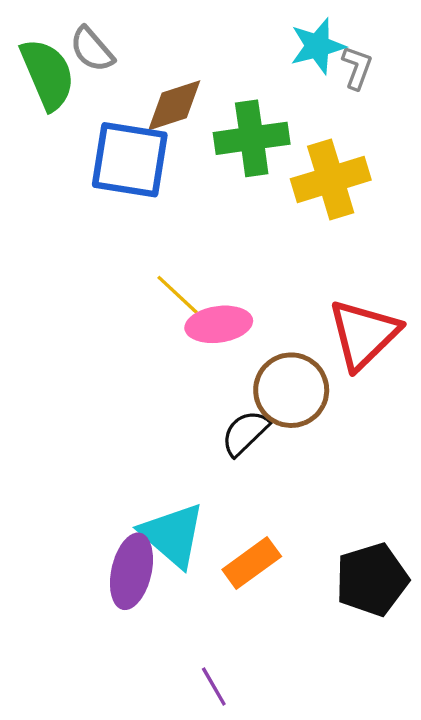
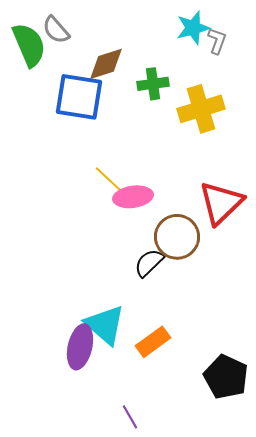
green cross: (252, 138) -> (153, 84), size x0.7
black pentagon: (372, 580) -> (226, 377), moved, turned -30

